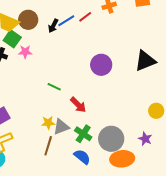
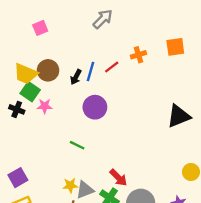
blue line: (66, 21) -> (90, 71), turned -42
purple circle: (101, 65) -> (95, 107), moved
red arrow: (78, 105) -> (118, 178), moved

